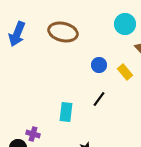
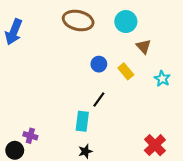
brown ellipse: (63, 32) -> (78, 20), moved
cyan rectangle: (66, 112) -> (82, 121), moved

